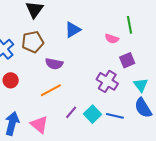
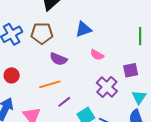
pink semicircle: (112, 39) -> (97, 55), moved
red circle: (11, 80) -> (12, 75), moved
purple line: (71, 112) -> (64, 102), moved

